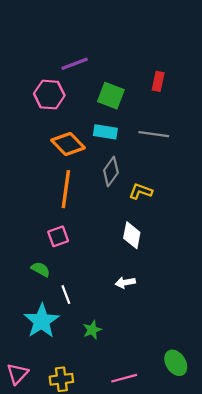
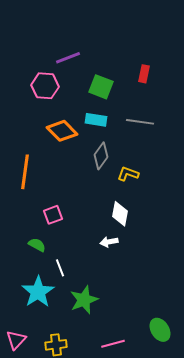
orange line: (66, 189) -> (25, 172), moved
white arrow: (125, 283) -> (109, 242), moved
green star: (92, 330) -> (84, 300), size x1.6

